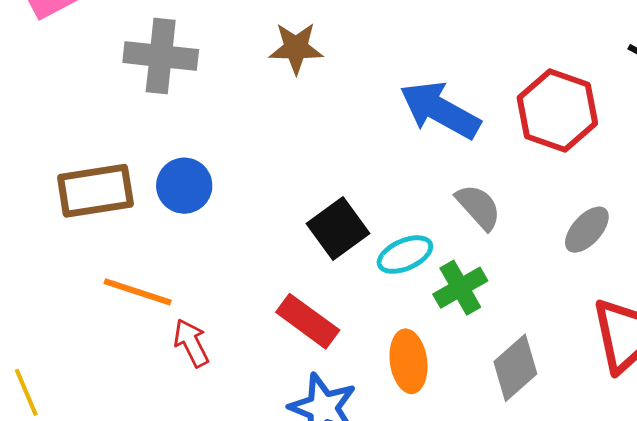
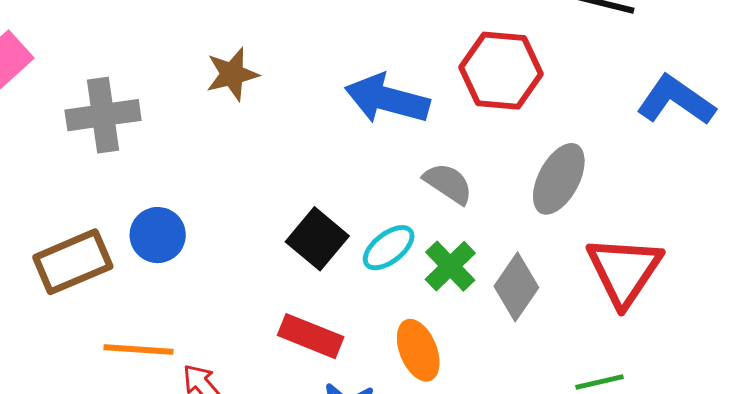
gray ellipse: (587, 230) -> (559, 179), size x1.4
gray diamond: (515, 368) -> (516, 287), moved

